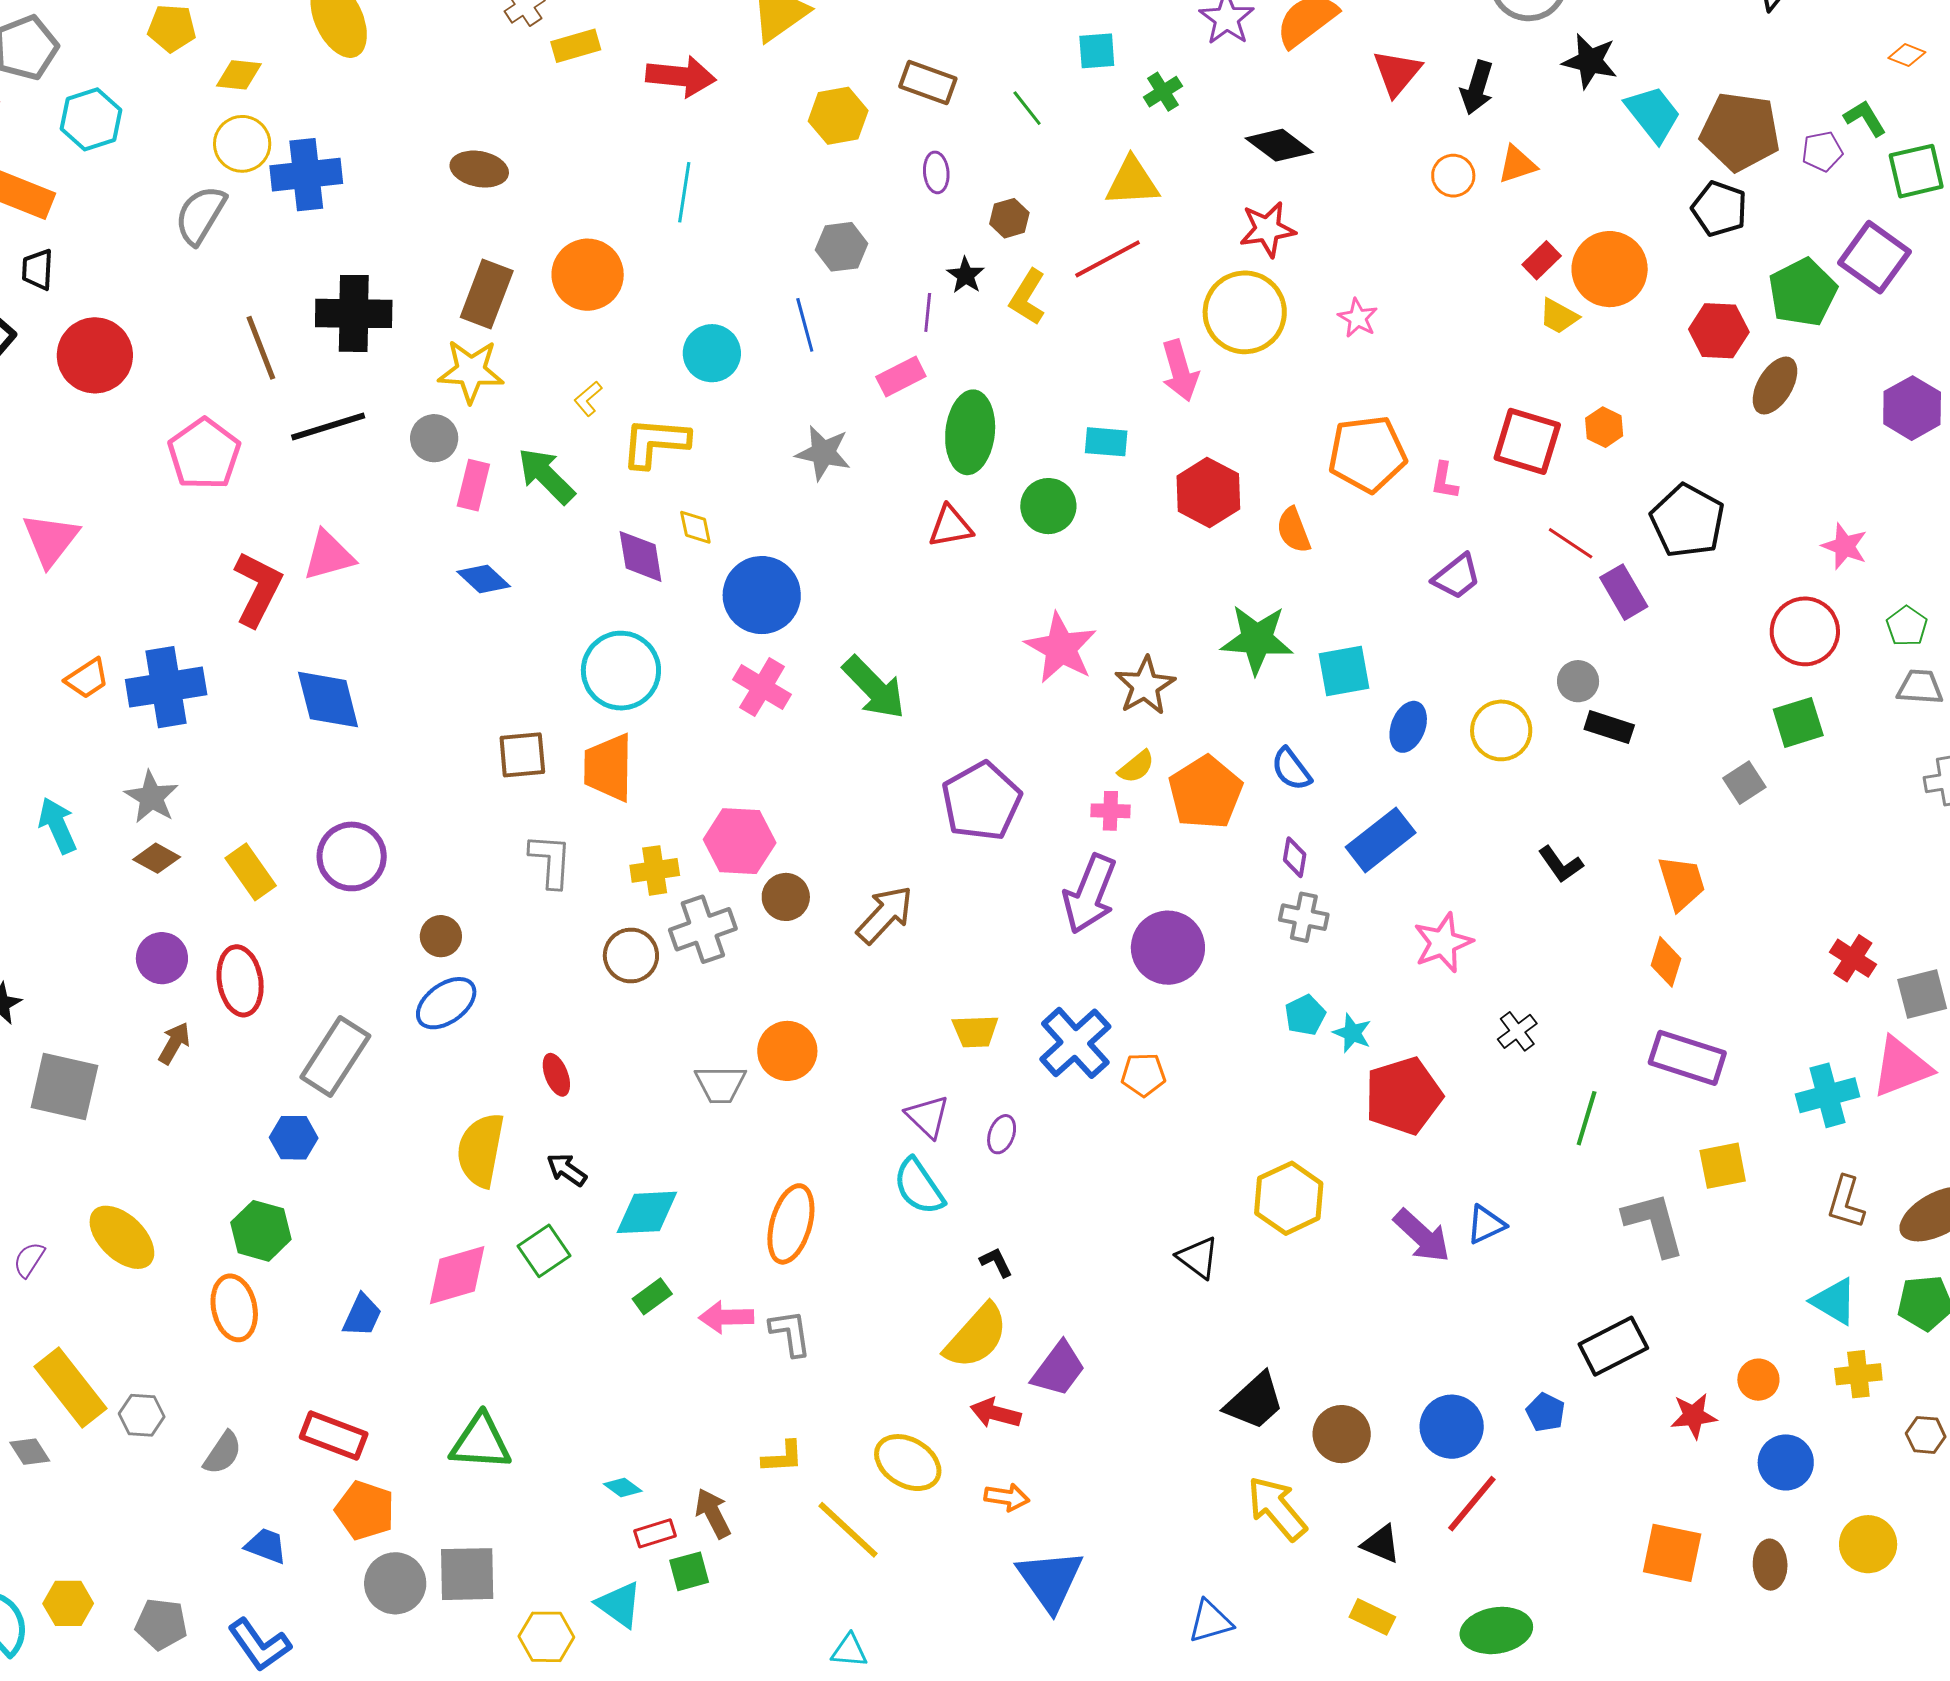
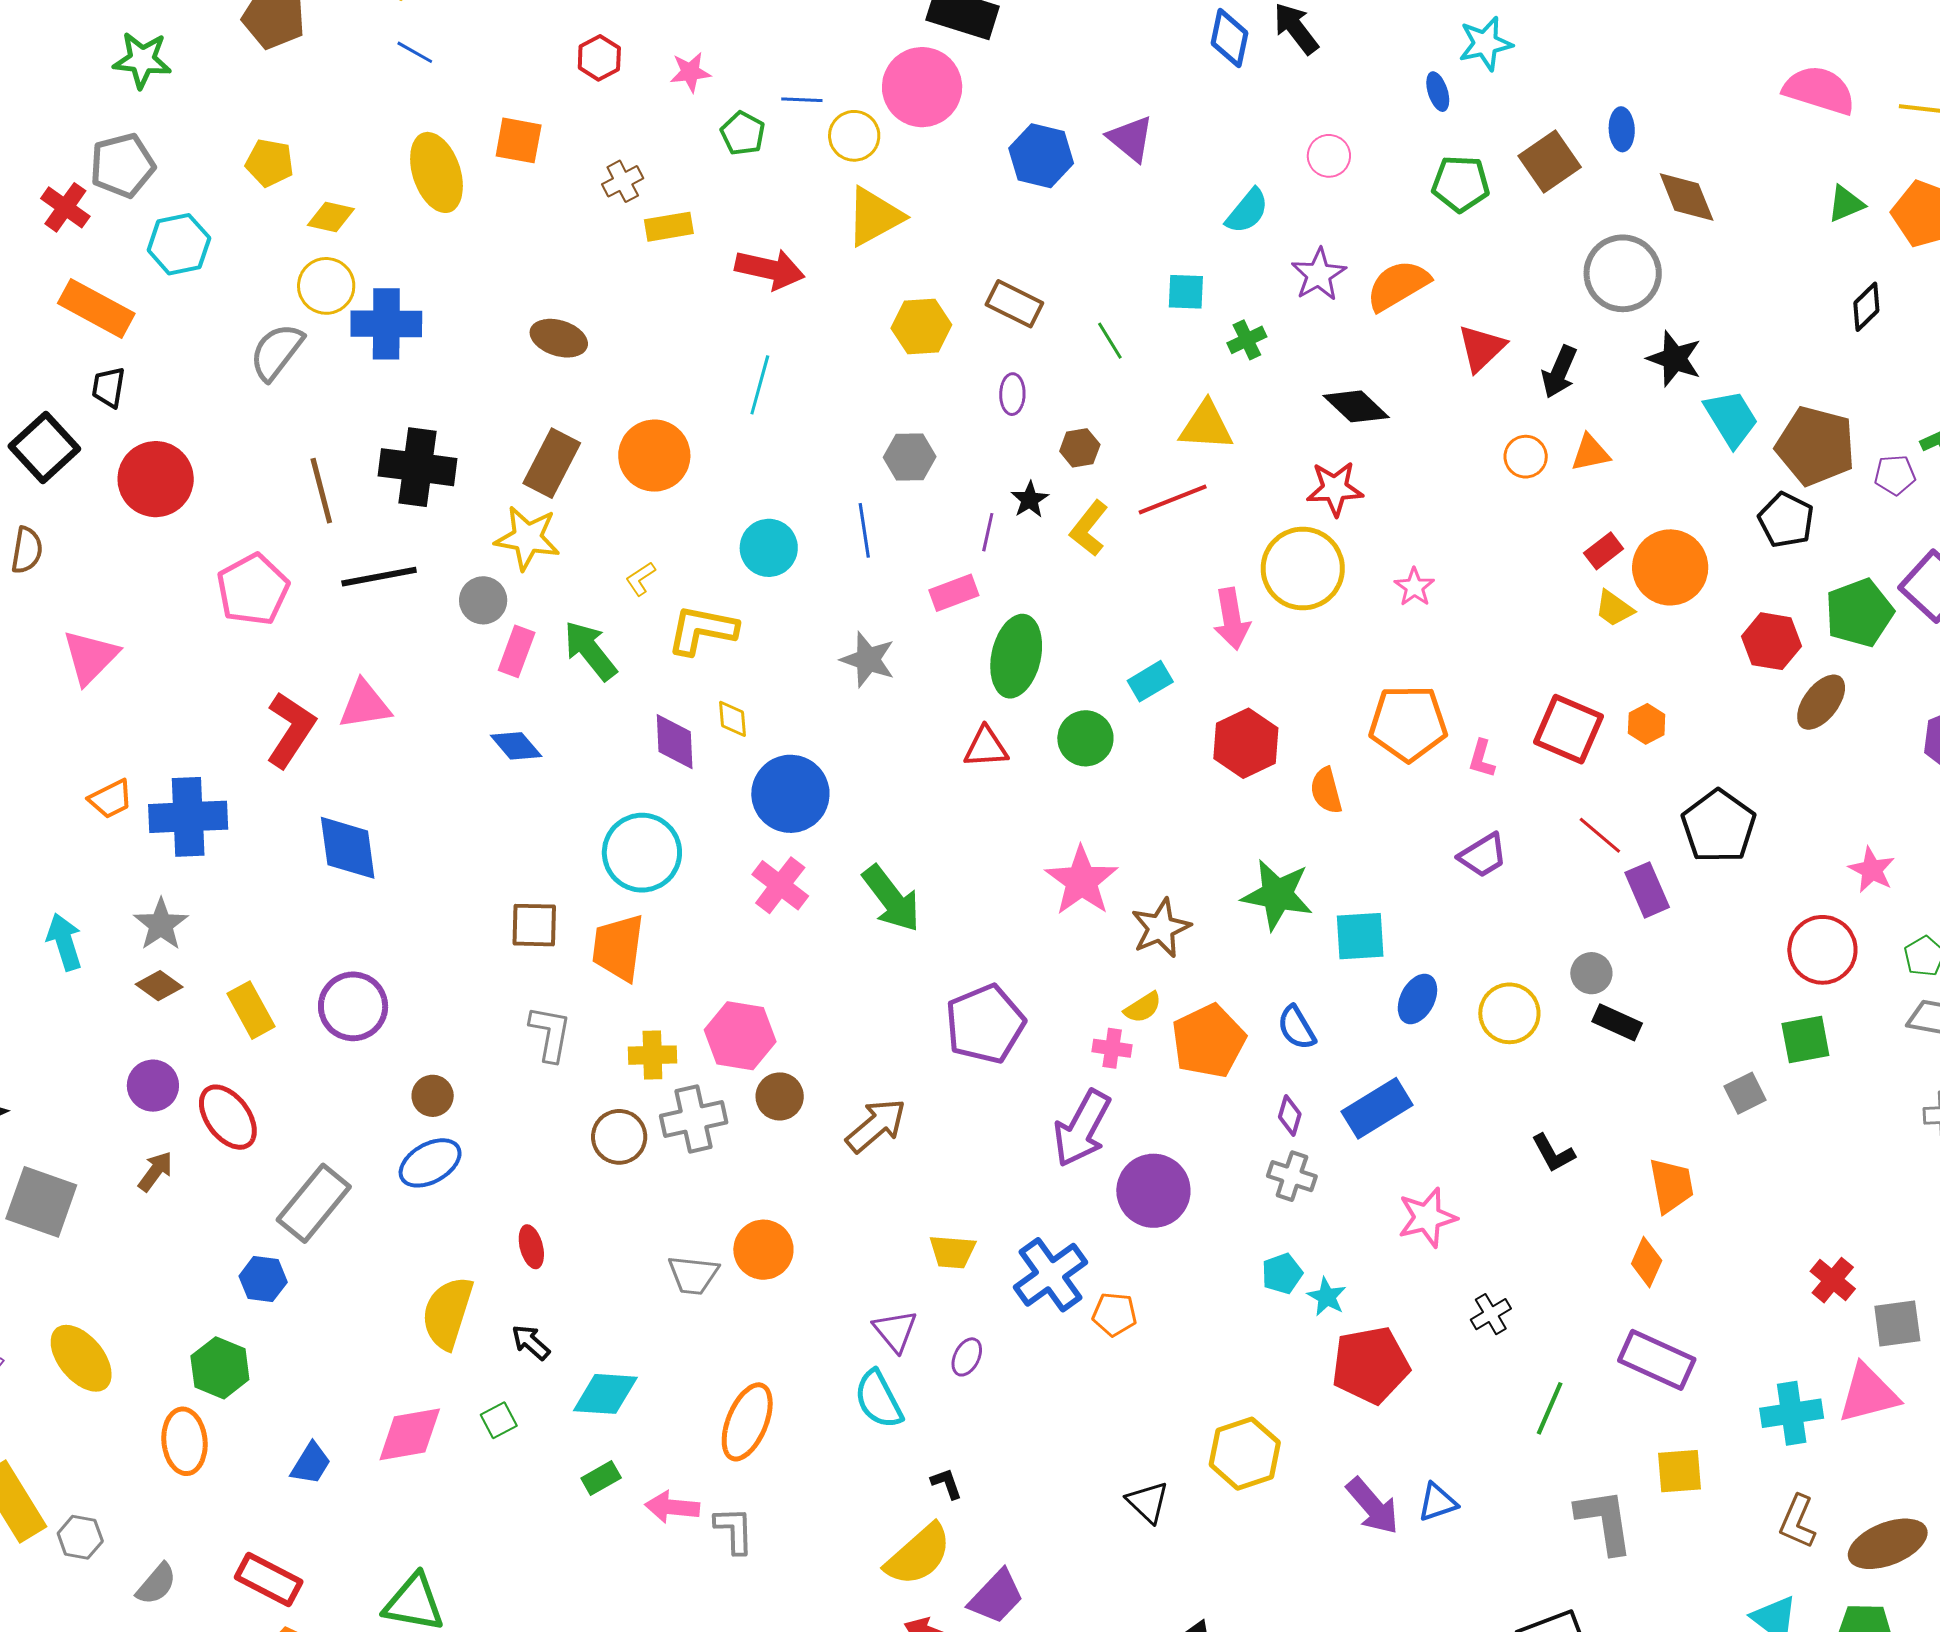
cyan rectangle: (1106, 442) -> (1150, 681), turned -42
red ellipse: (240, 981) -> (228, 1117), turned -34
green square: (544, 1251) -> (499, 1420), size x0.7

